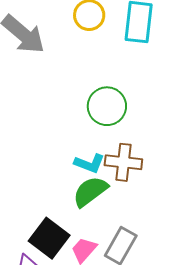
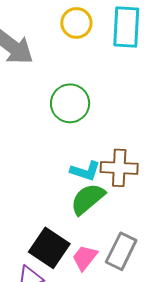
green circle: (107, 106) -> (70, 103), moved

